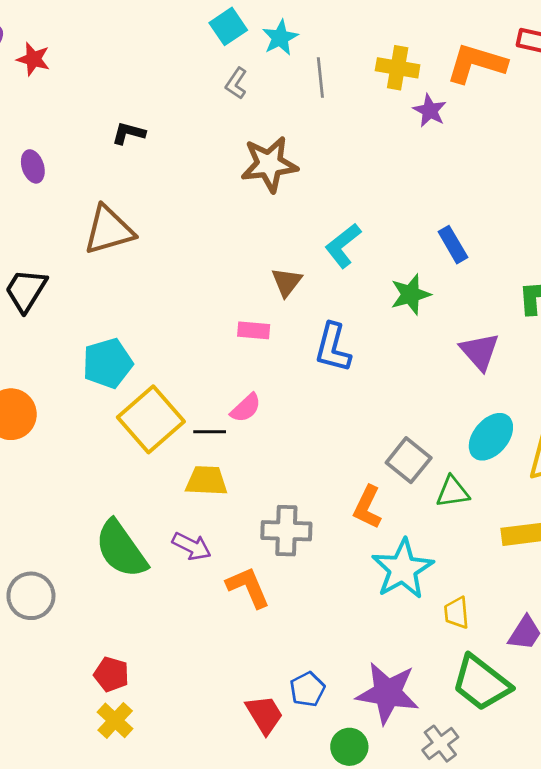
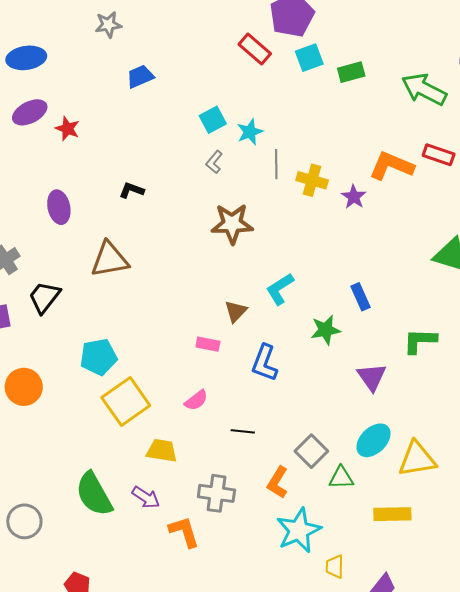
yellow cross: (398, 68) -> (312, 180), moved
purple ellipse: (33, 166) -> (59, 207), size x1.4
black line: (210, 432) -> (243, 431), moved

